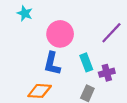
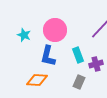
cyan star: (25, 13) -> (24, 35), moved

